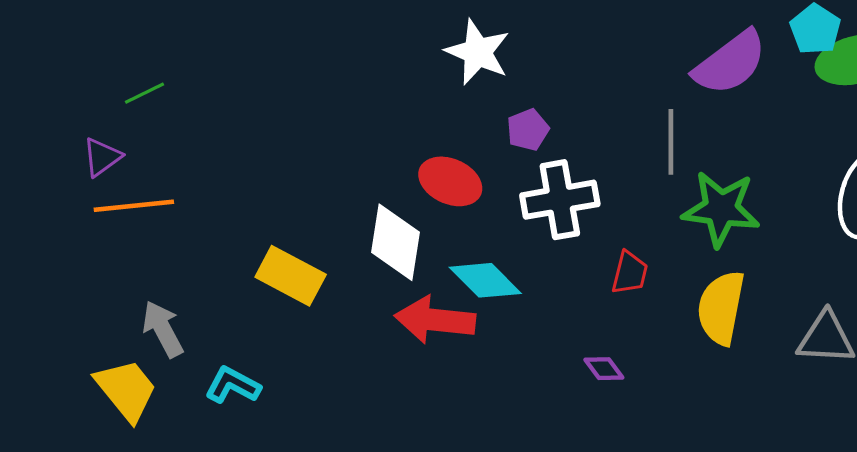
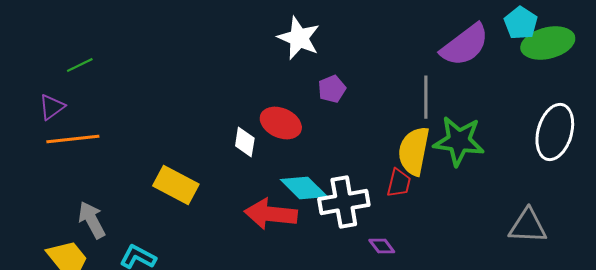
white cross: (560, 200) -> (344, 202), moved
white diamond: (395, 242) -> (245, 142), moved, size x0.6
yellow semicircle: (721, 308) -> (414, 151), moved

